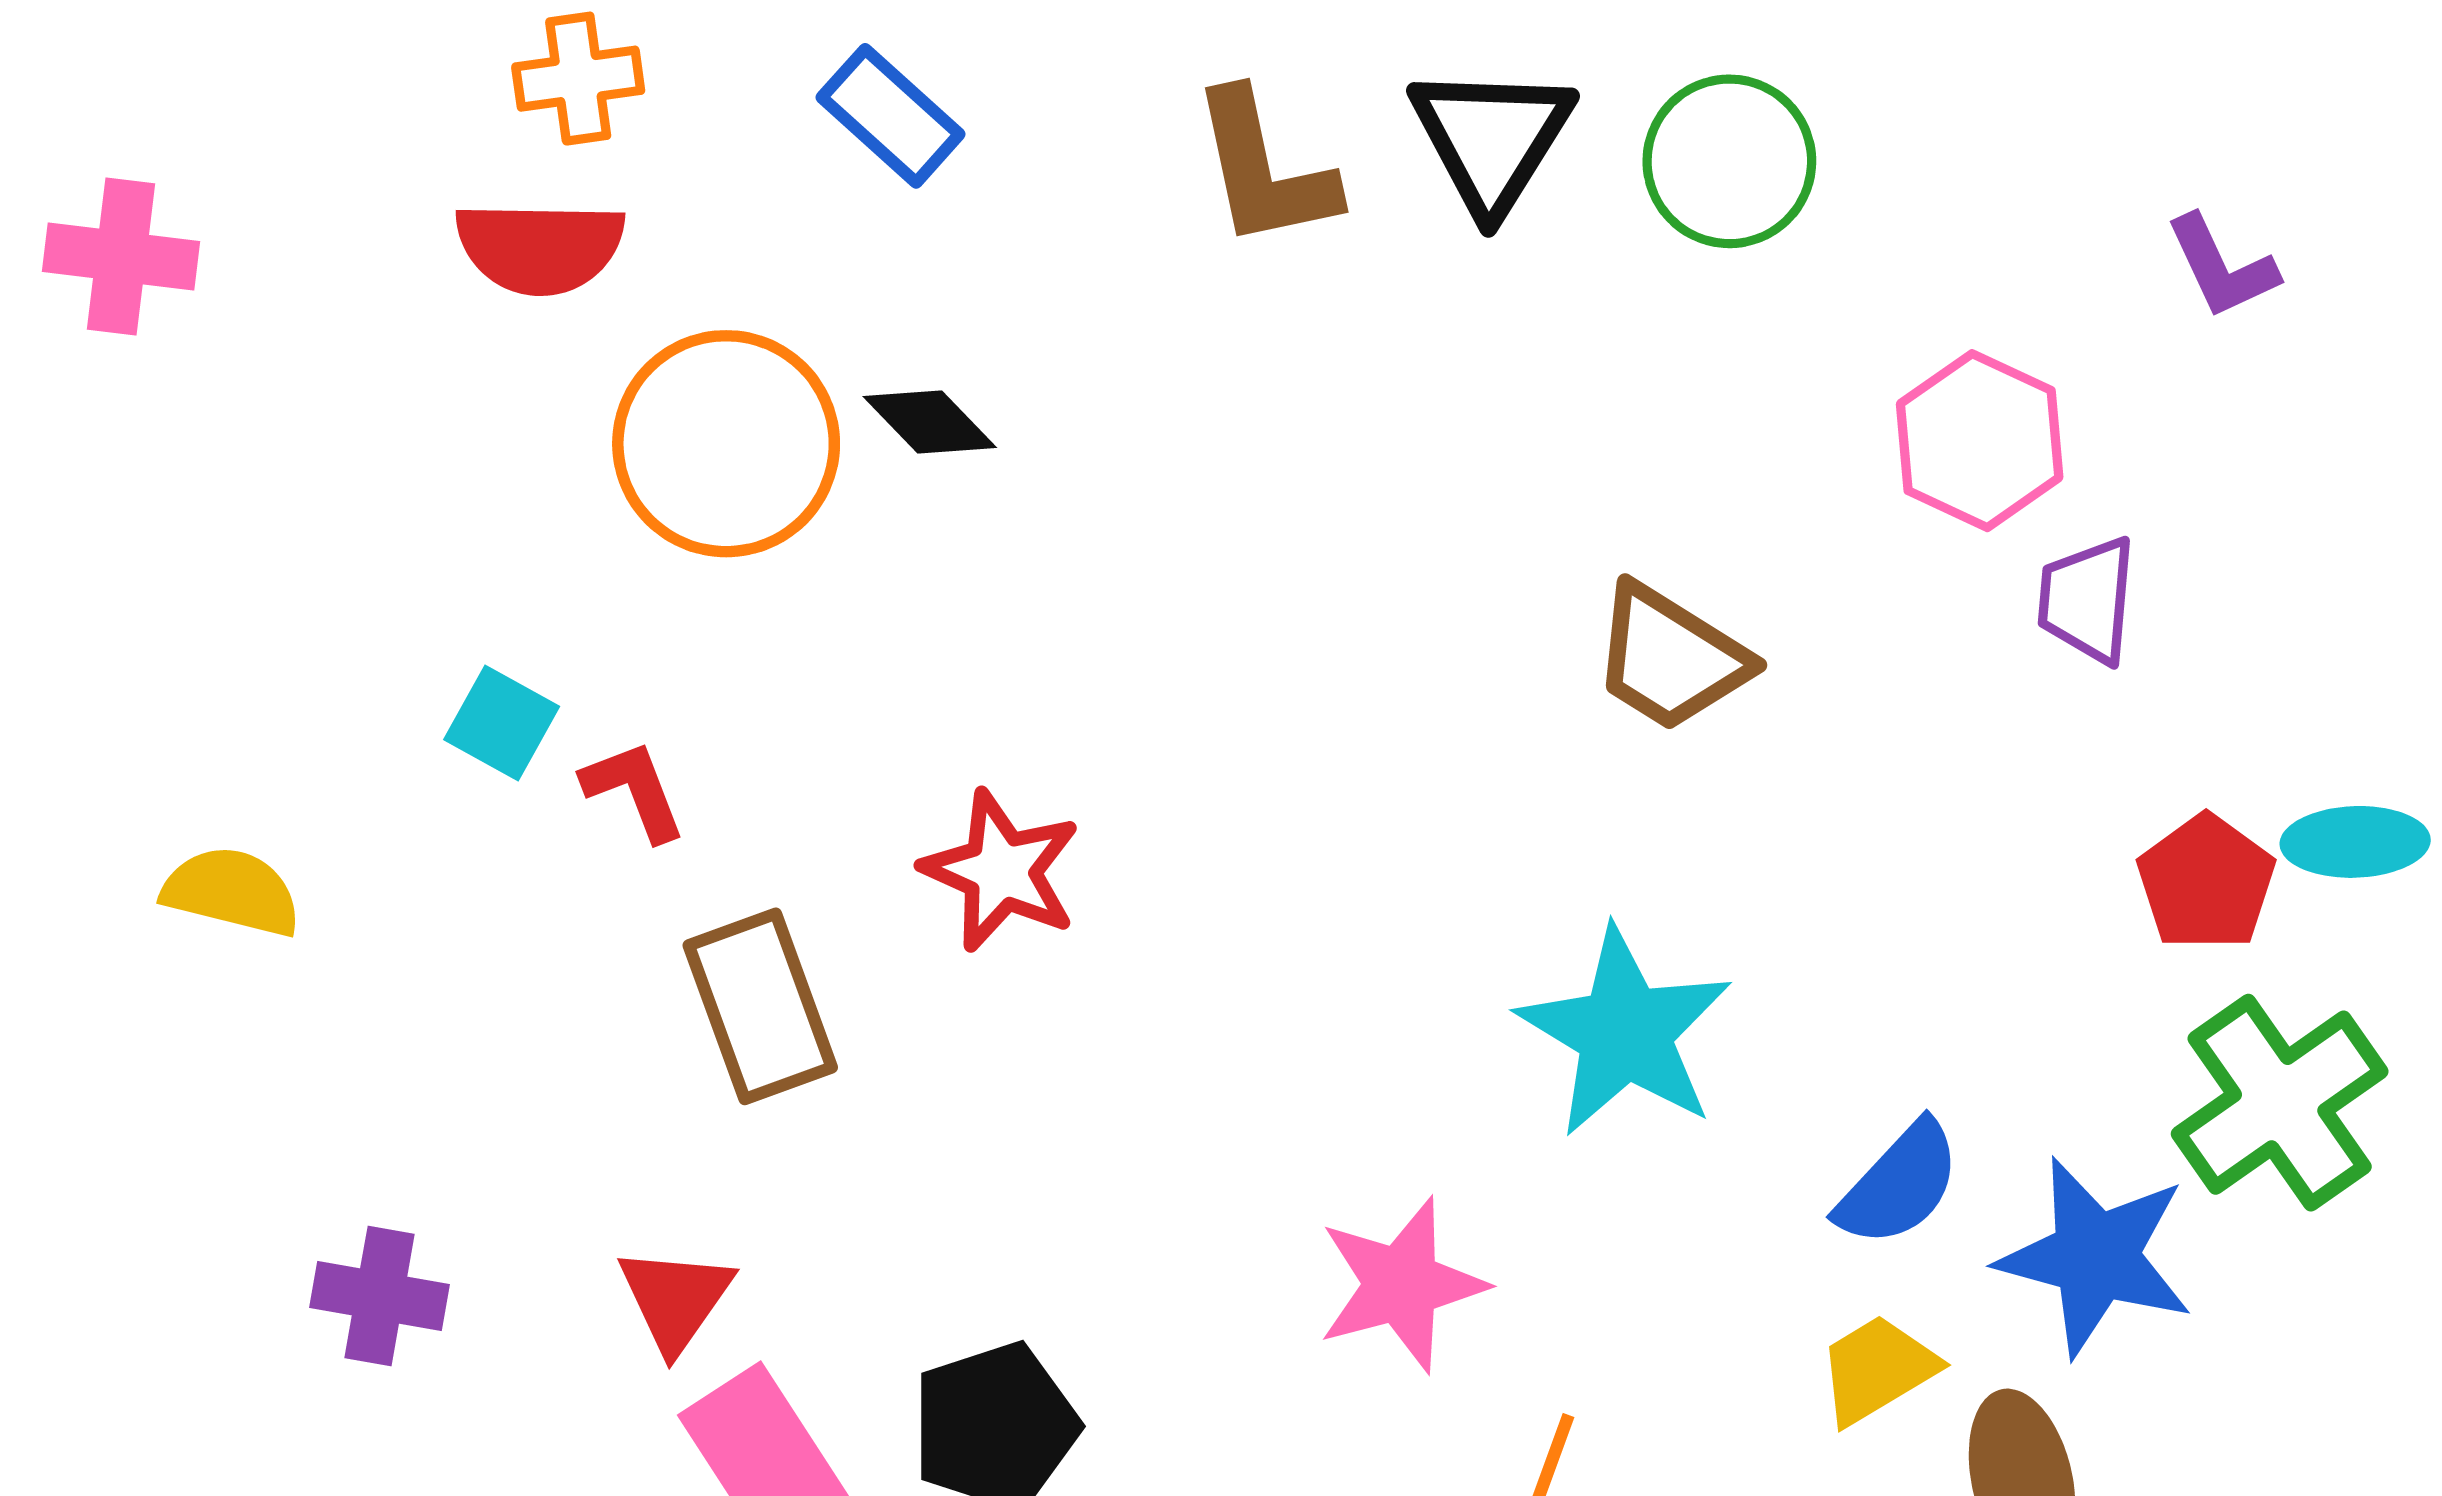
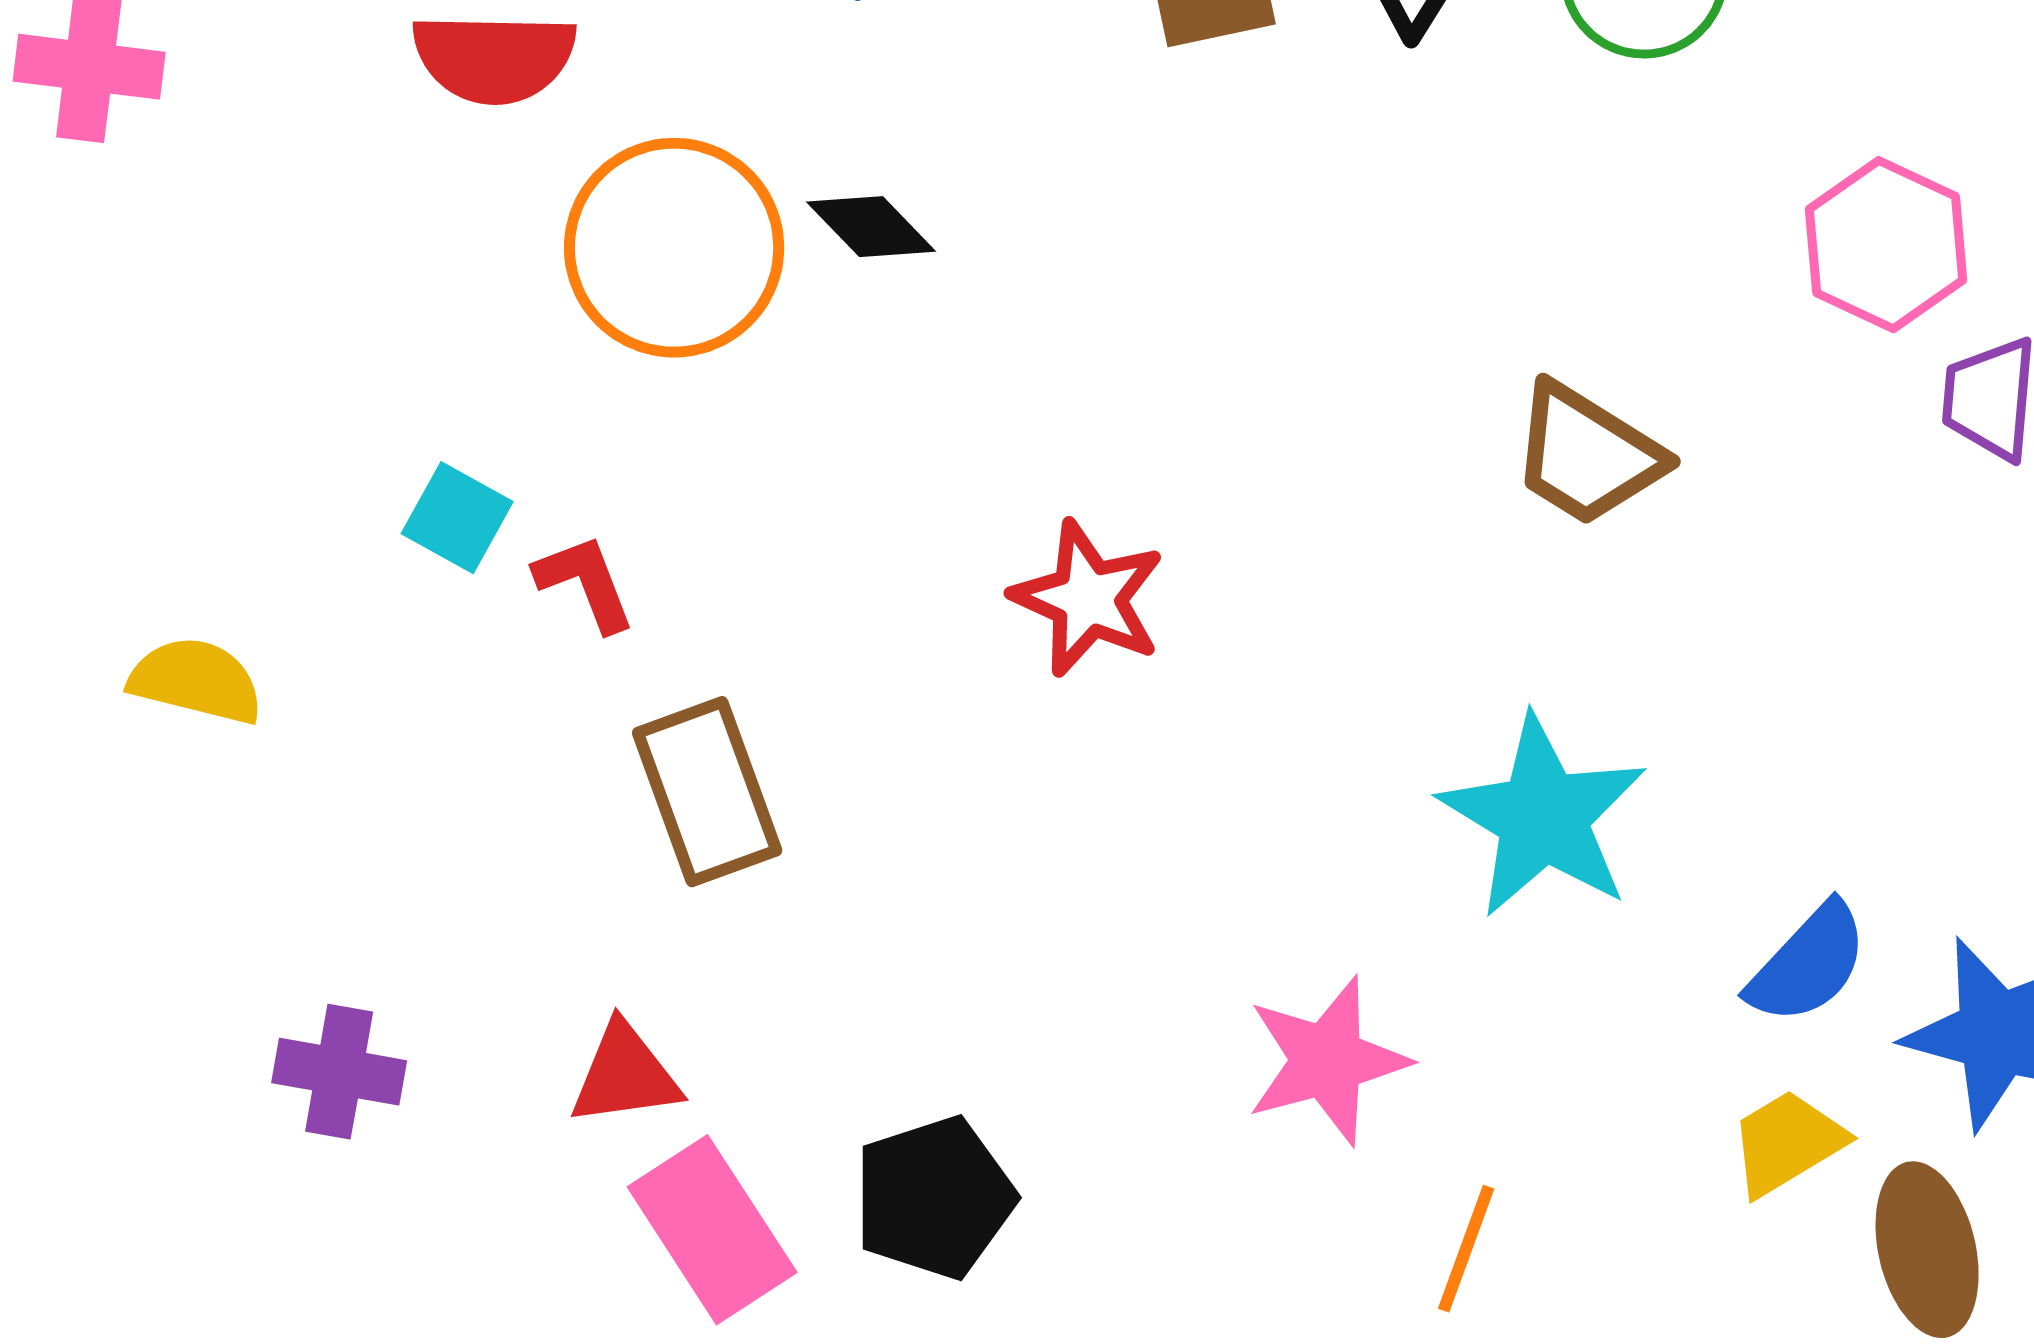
red star: (1001, 871) -> (1088, 599), moved
red triangle: (675, 1299) -> (625, 1075), turned 47

